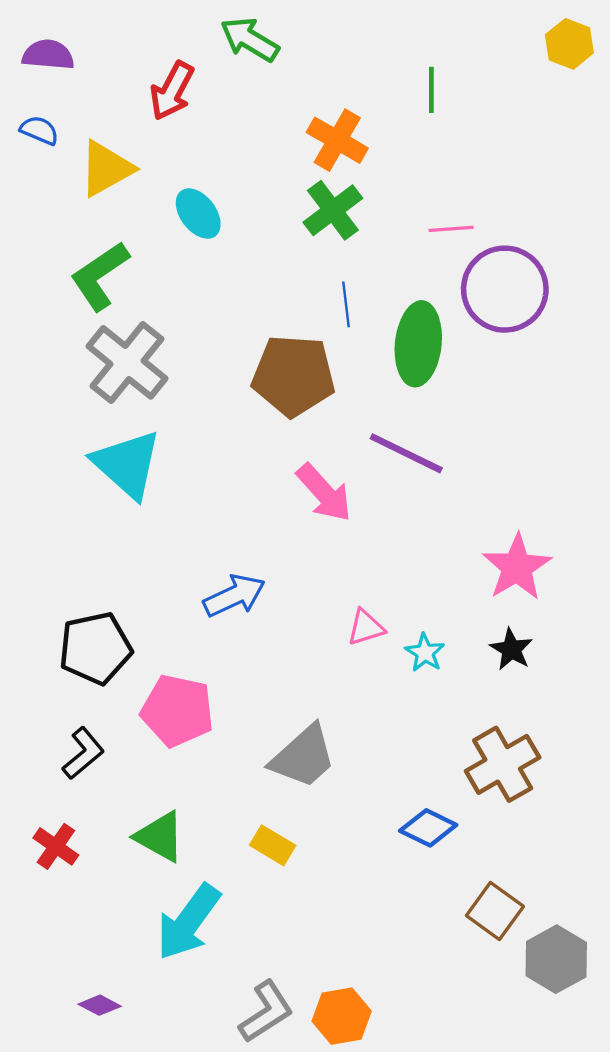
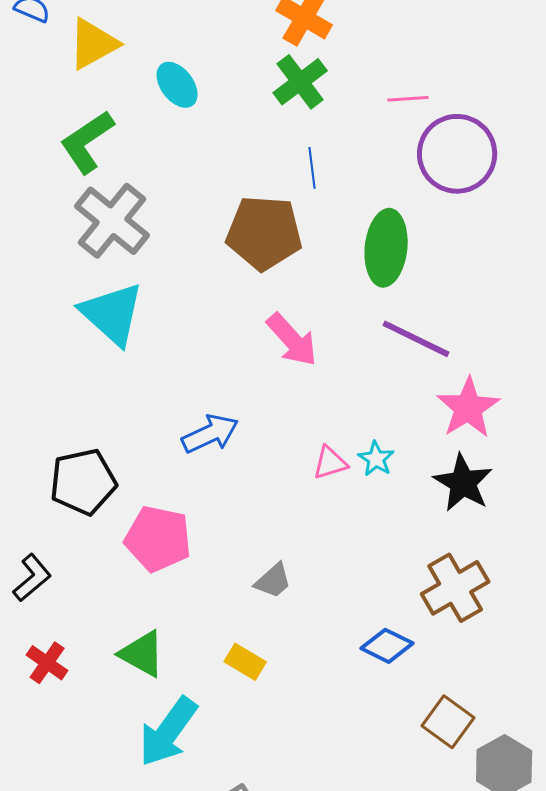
green ellipse: (418, 344) -> (386, 248), moved
purple line: (406, 453) -> (416, 339), moved
black star: (511, 649) -> (463, 483), size x1.5
cyan star: (425, 653) -> (376, 459), moved
black L-shape: (83, 753) -> (32, 578), moved
gray trapezoid: (303, 757) -> (273, 581), size x0.6

